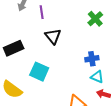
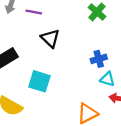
purple line: (42, 12) -> (34, 12), turned -64

